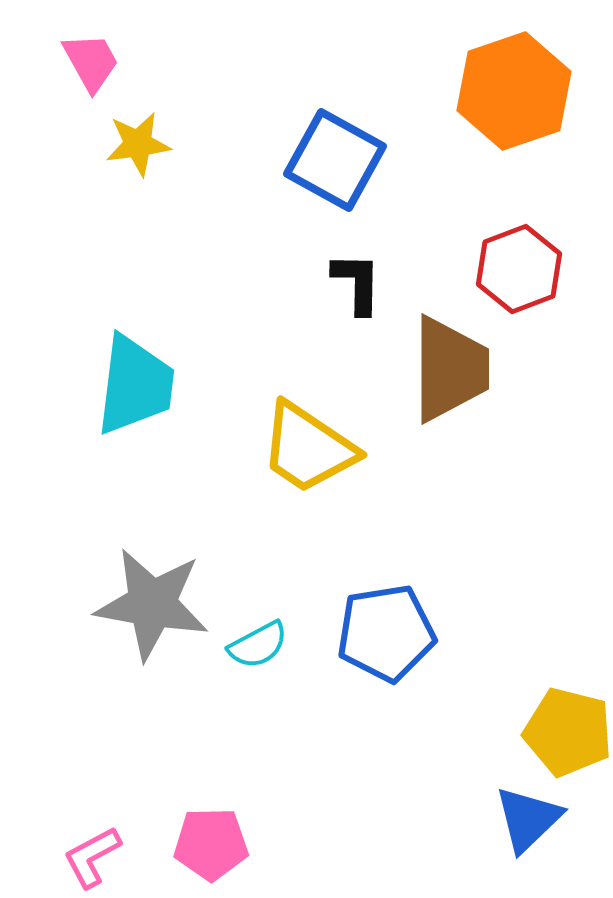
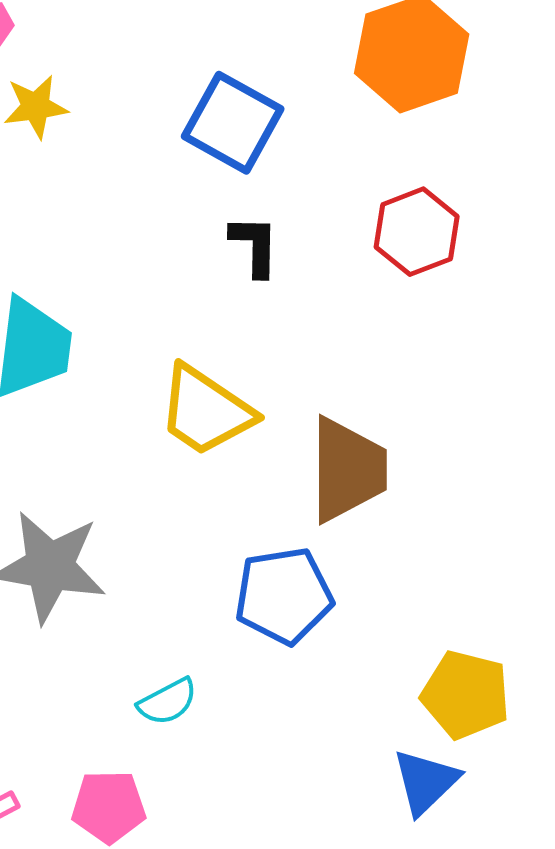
brown trapezoid: (450, 369) -> (348, 470), moved
cyan semicircle: (258, 645) -> (168, 702), moved

